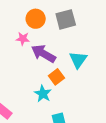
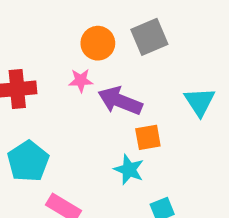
cyan triangle: (78, 60) -> (200, 102), moved
orange square: (56, 77) -> (148, 137), turned 35

